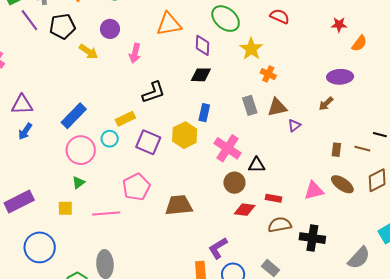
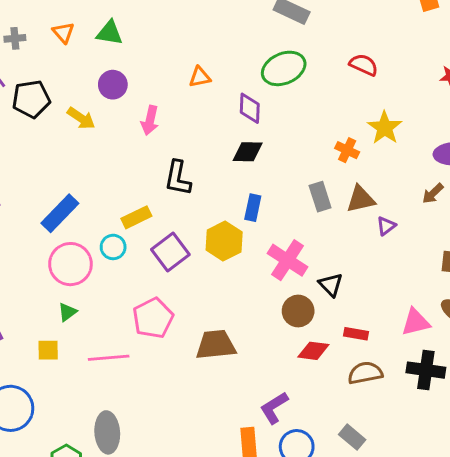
green ellipse: (226, 19) -> (284, 68), turned -64
orange triangle: (169, 24) -> (200, 77), size x0.6
black pentagon: (62, 26) -> (31, 99), moved
yellow star: (251, 49) -> (385, 128), moved
black L-shape: (154, 92) -> (178, 178), turned 120
purple square: (148, 142) -> (170, 252), turned 30
black triangle: (257, 165) -> (331, 285), turned 48
black cross: (312, 238) -> (426, 370), moved

